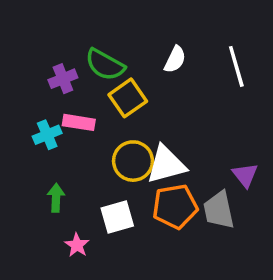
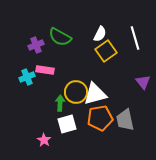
yellow square: (128, 98) -> (106, 51), moved
purple triangle: (245, 175) -> (143, 82), moved
green arrow: (56, 198) -> (60, 103), moved

